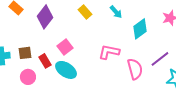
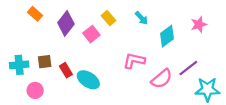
pink square: (65, 47) -> (91, 34), moved
pink semicircle: (135, 69) -> (162, 79), turned 65
pink circle: (28, 77) -> (35, 90), moved

